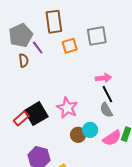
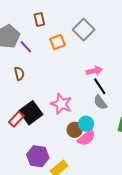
brown rectangle: (54, 22) -> (39, 20), size x0.6
gray square: (97, 36) -> (84, 30), turned -30
brown semicircle: (24, 60) -> (19, 74), moved
pink semicircle: (112, 138) -> (86, 138), moved

